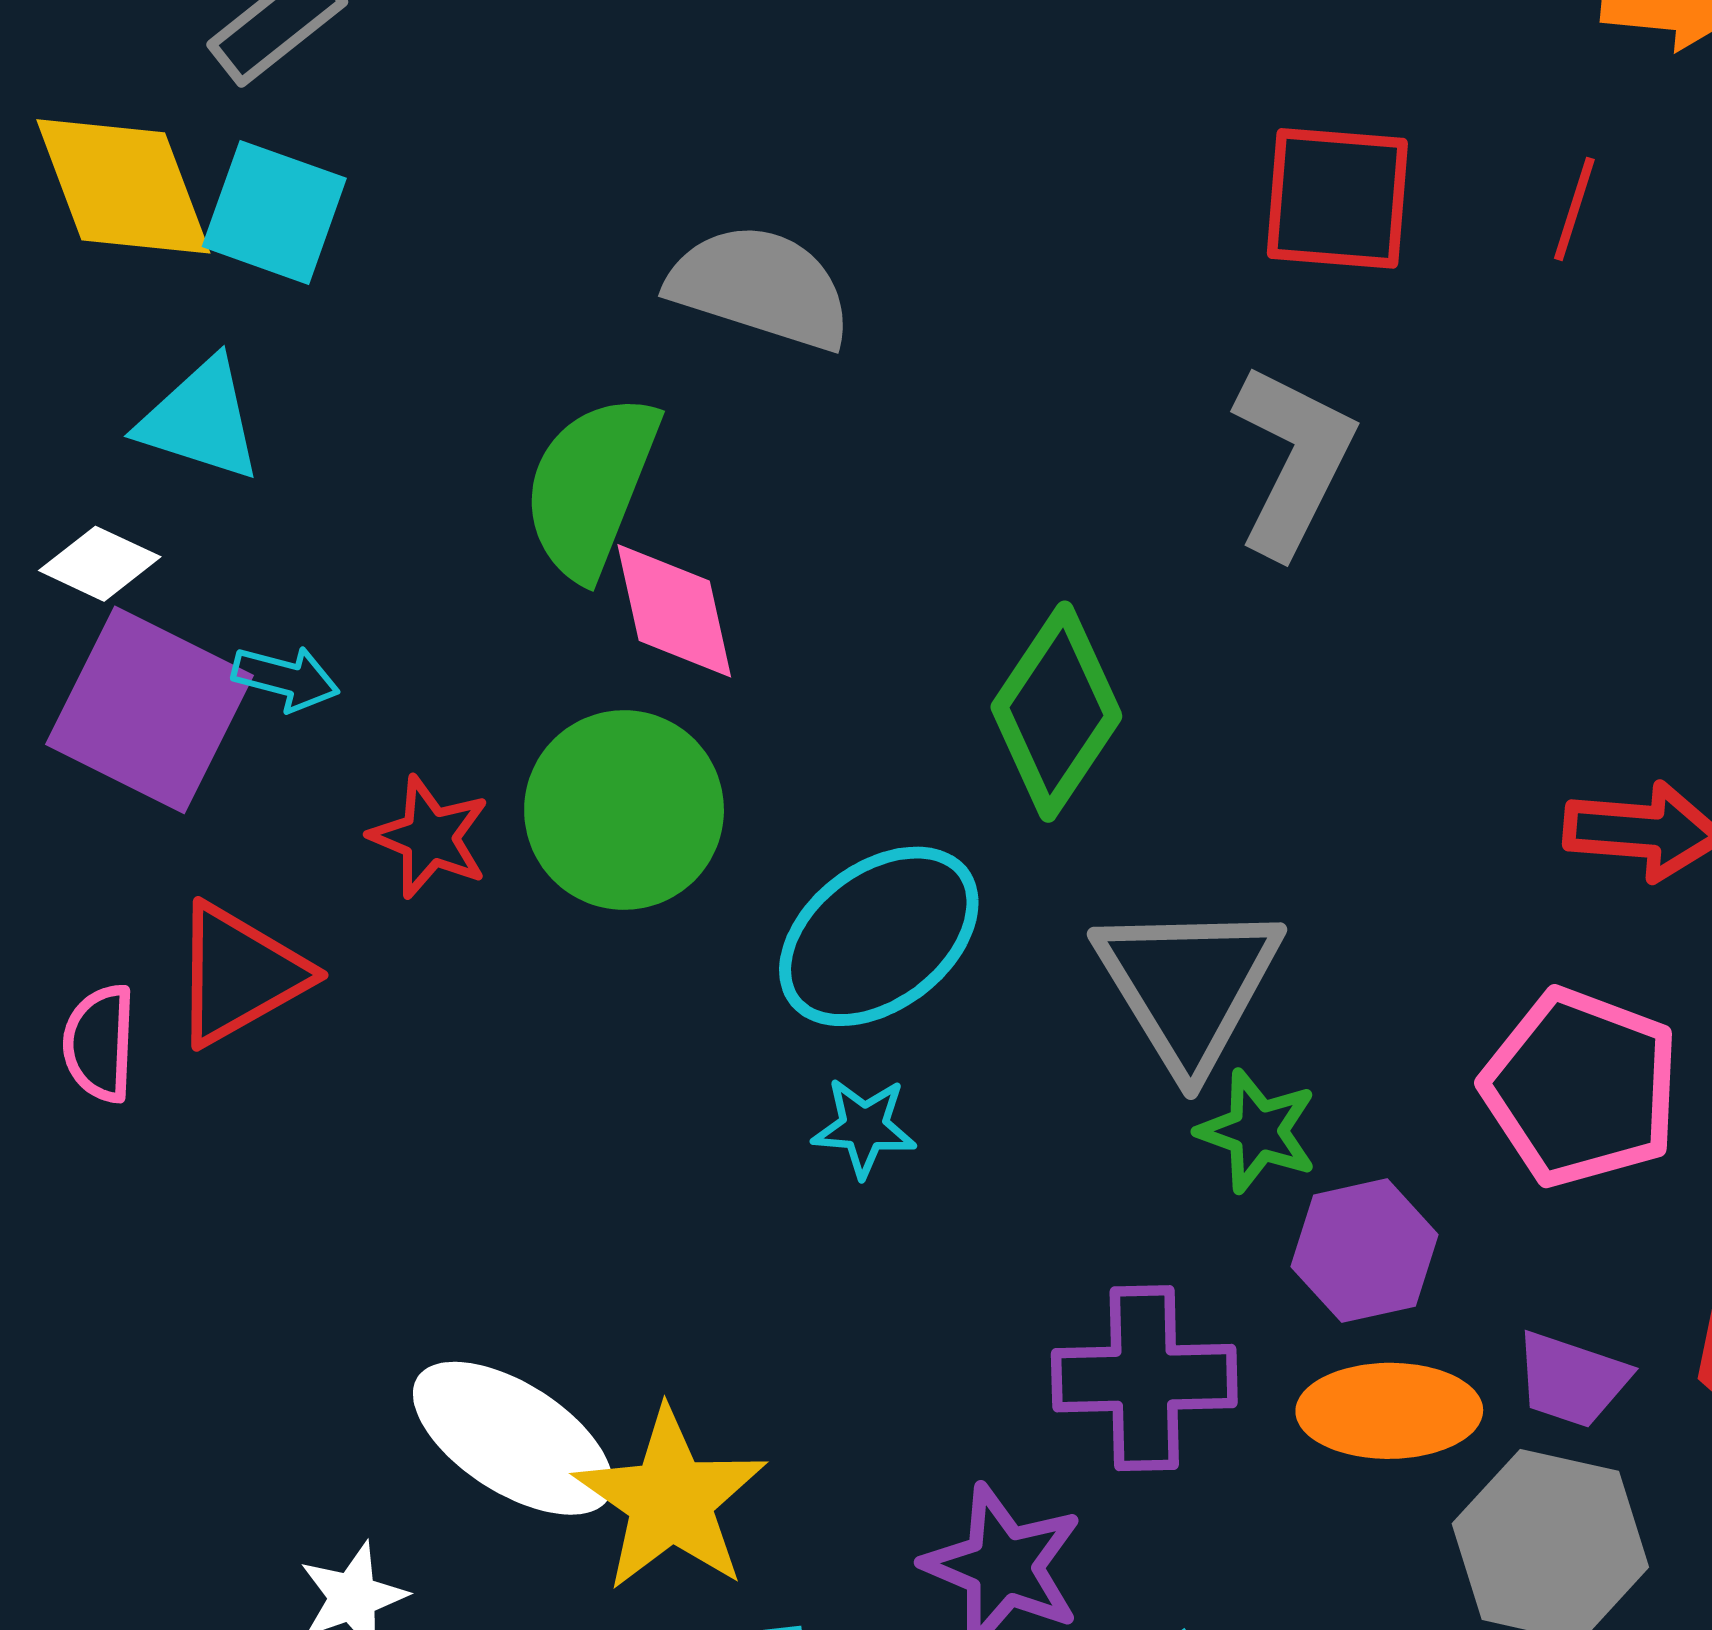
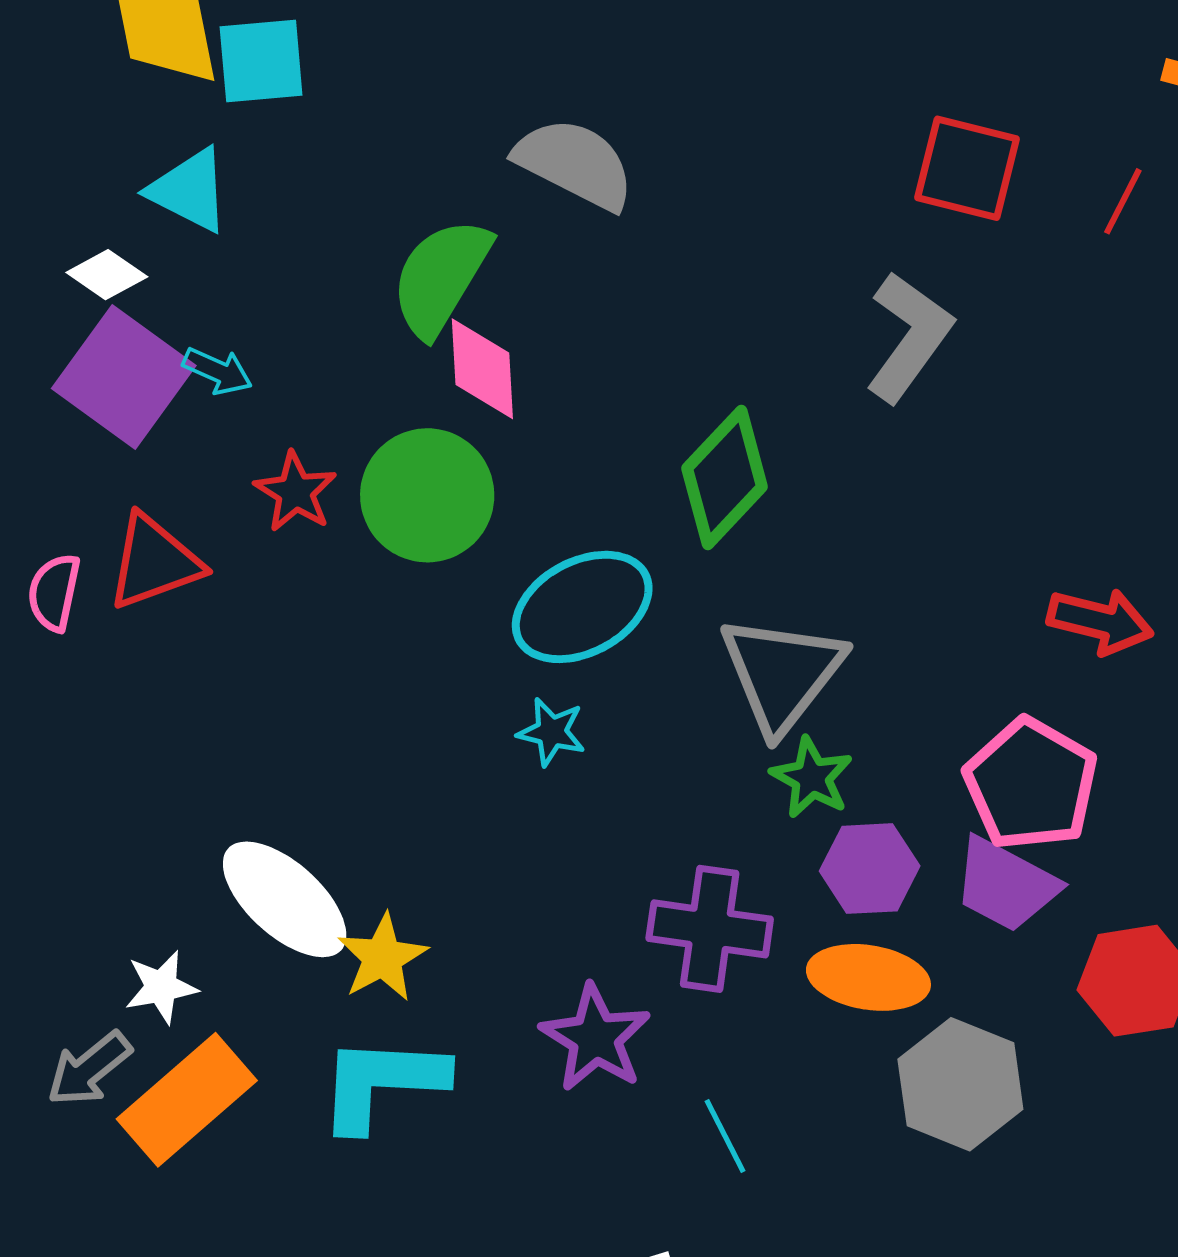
cyan square: (274, 212) -> (261, 61), turned -34
purple trapezoid: (1572, 1380) -> (1006, 885), moved, size x1.4
yellow star: (671, 1500) -> (382, 958), size x0.7

